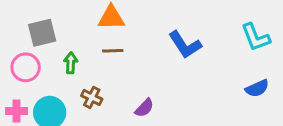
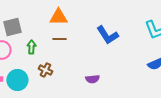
purple semicircle: (144, 108) -> (92, 79), moved, turned 40

